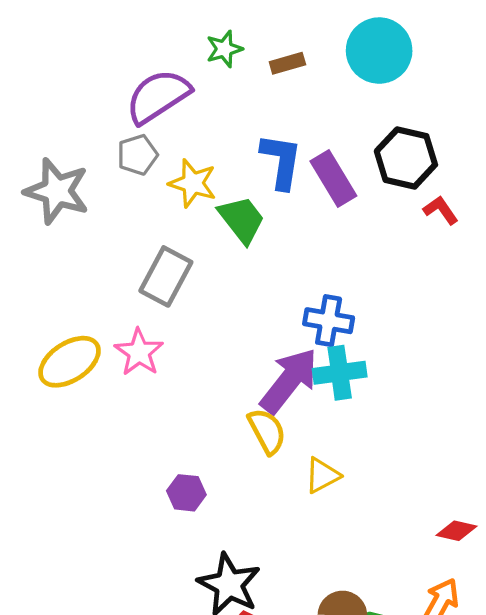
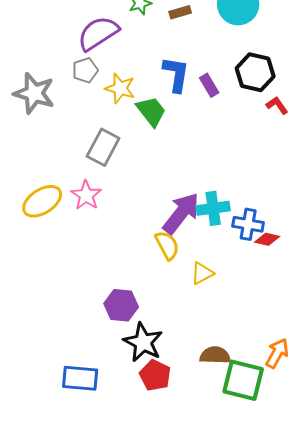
purple rectangle: (333, 178) -> (209, 85), size x0.7
blue cross: (329, 321) -> (248, 224), moved
purple hexagon: (186, 493) -> (121, 305), moved, size x1.4
red diamond: (456, 531) -> (267, 239), moved

